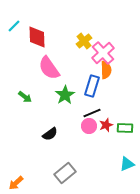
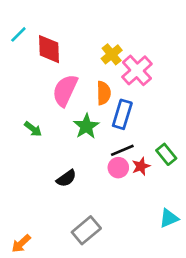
pink semicircle: (49, 68) -> (65, 90), turned 60
orange semicircle: (106, 70) -> (104, 93), moved
green rectangle: (125, 128) -> (166, 154), moved, turned 49

